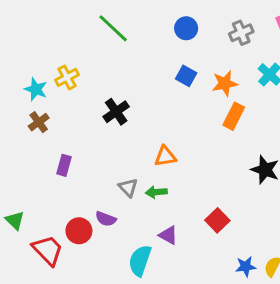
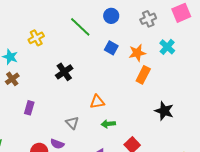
green line: (113, 28) -> (80, 27), moved
yellow cross: (67, 77) -> (36, 38), moved
green arrow: (156, 192) -> (108, 124), moved

